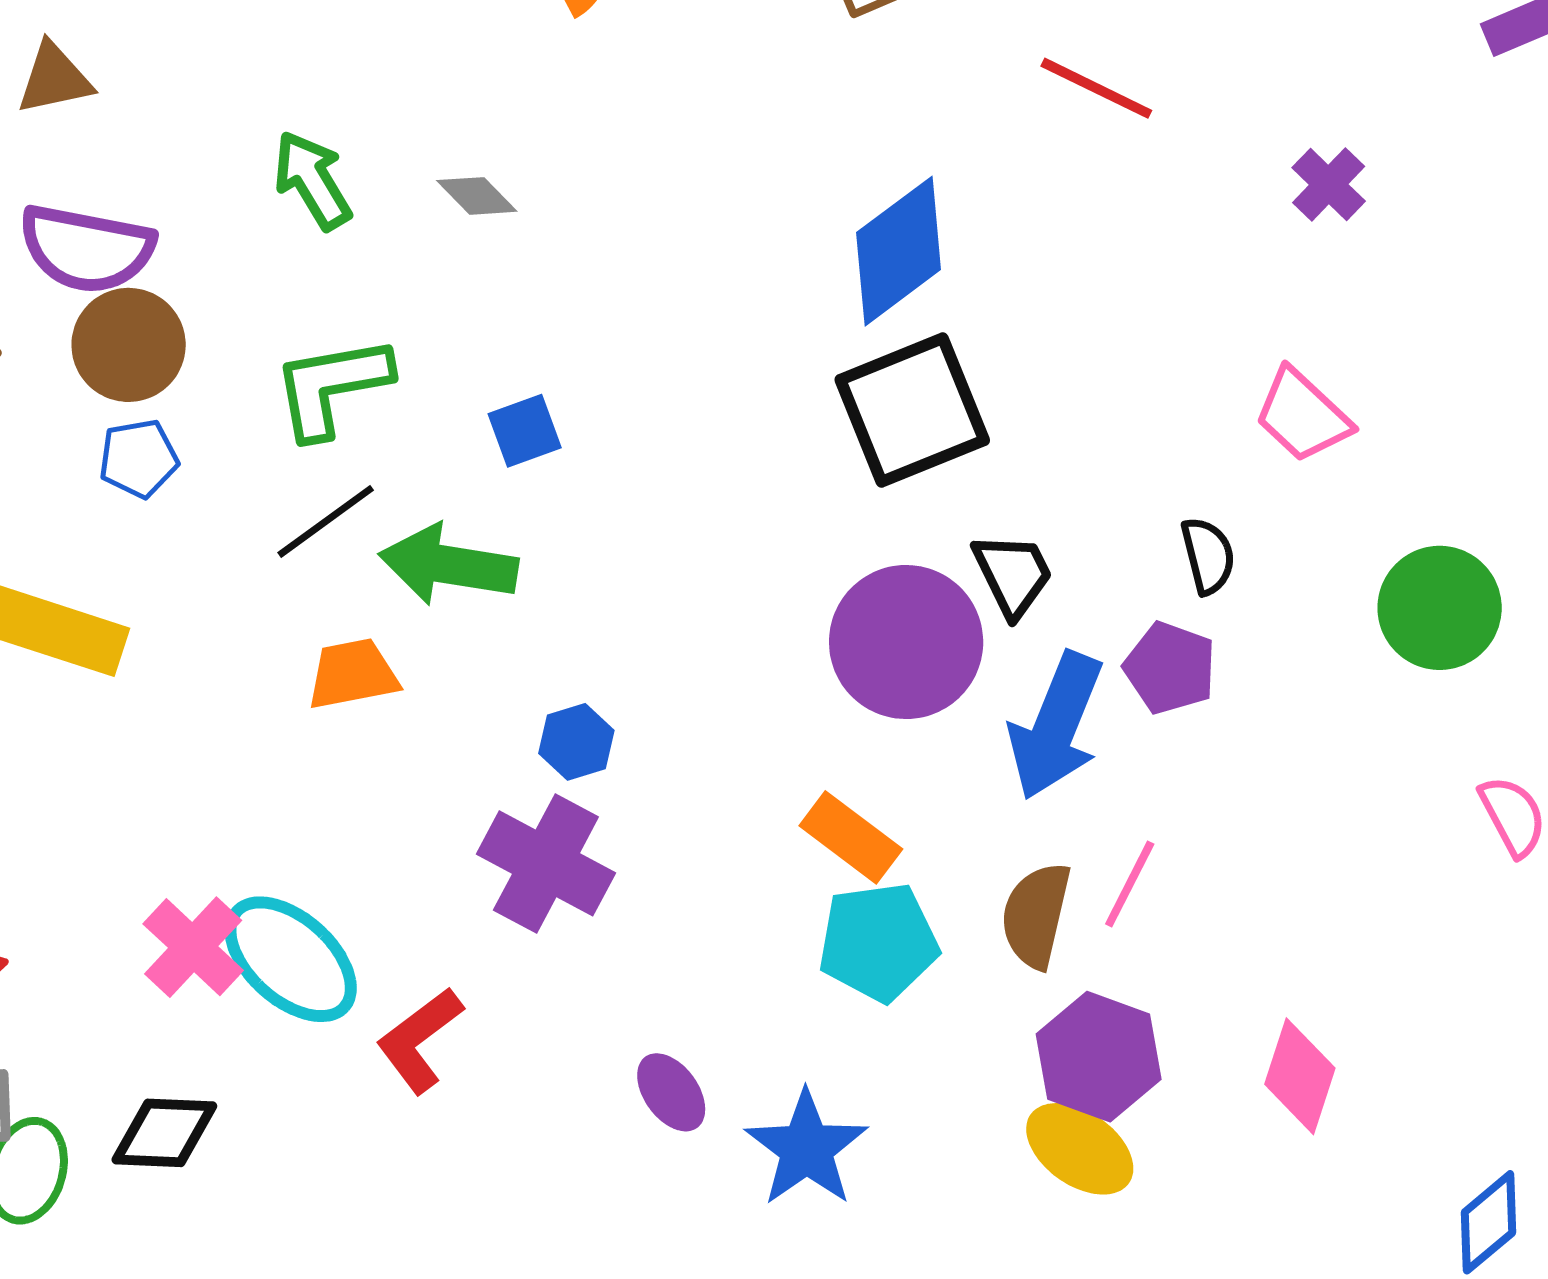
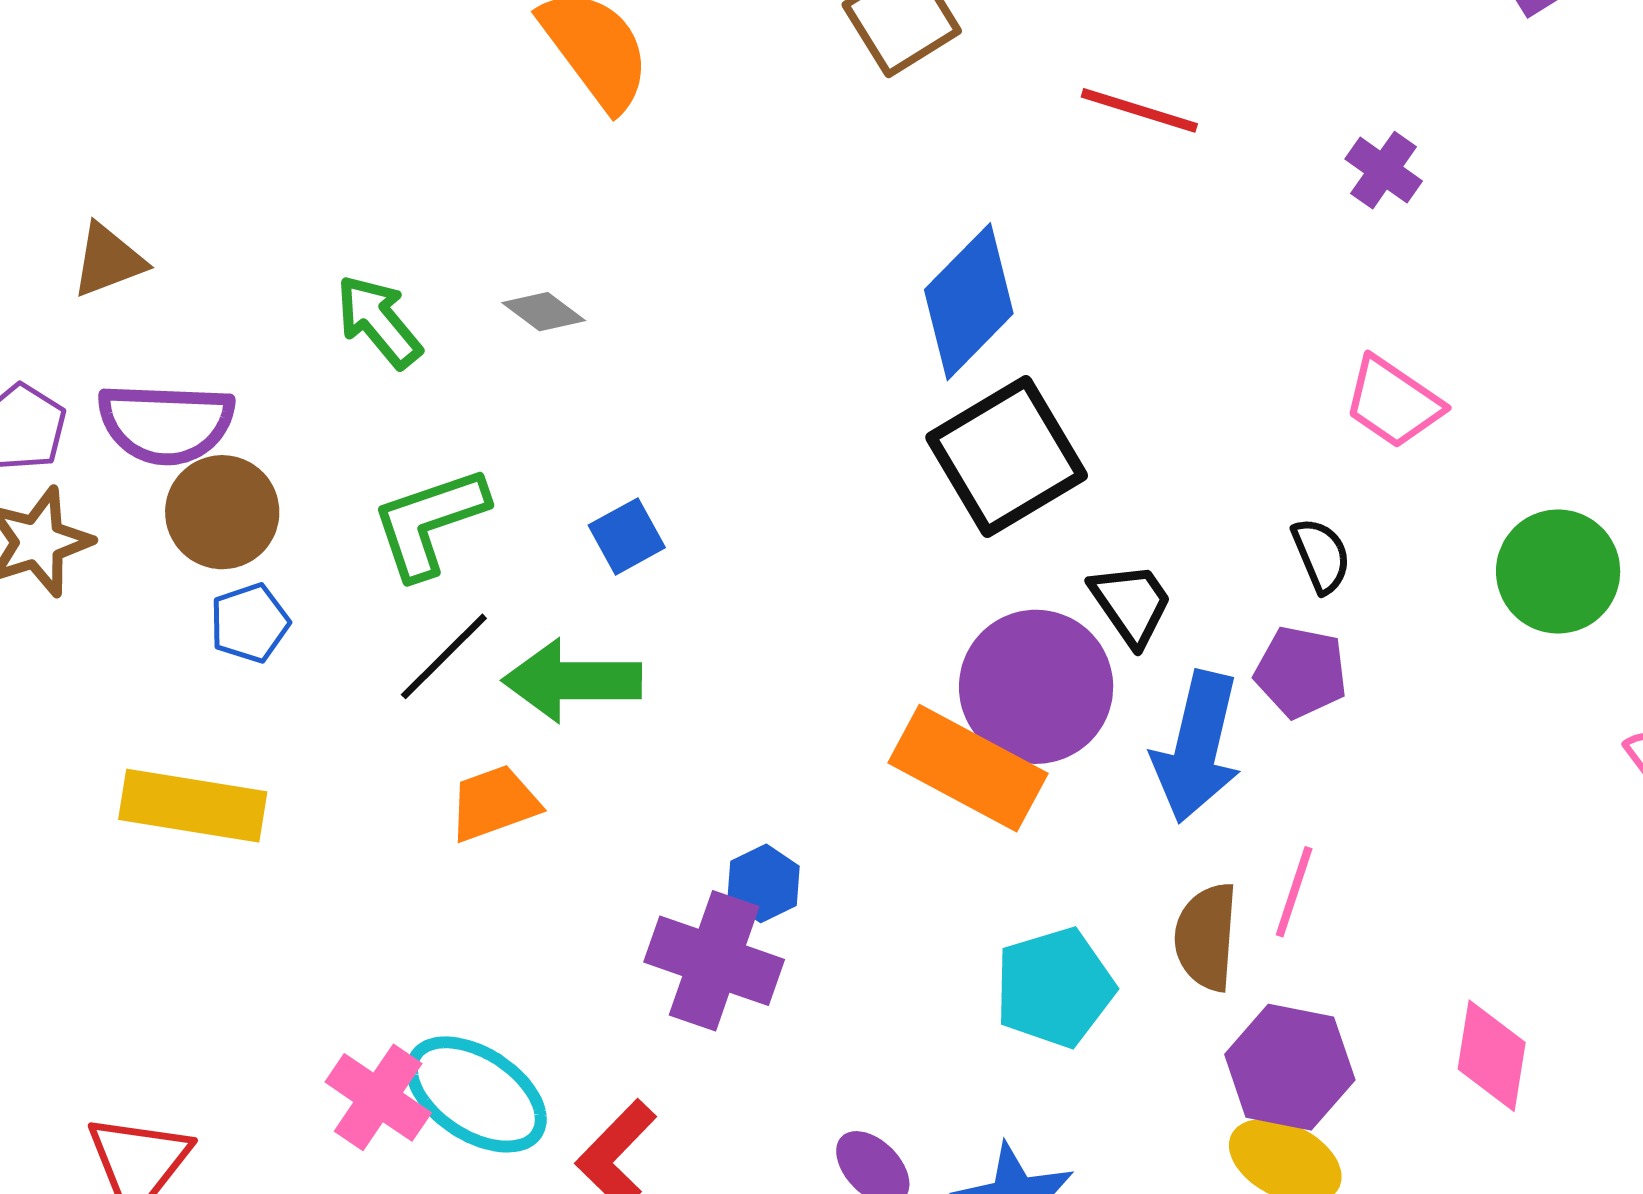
blue hexagon: (576, 742) -> (764, 883), moved
orange rectangle: (851, 837) -> (968, 768), moved, size x1.5

